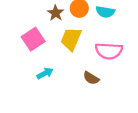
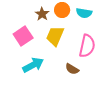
pink semicircle: (109, 51) -> (87, 46), turned -80
cyan arrow: (45, 73) -> (33, 65), size x1.5

